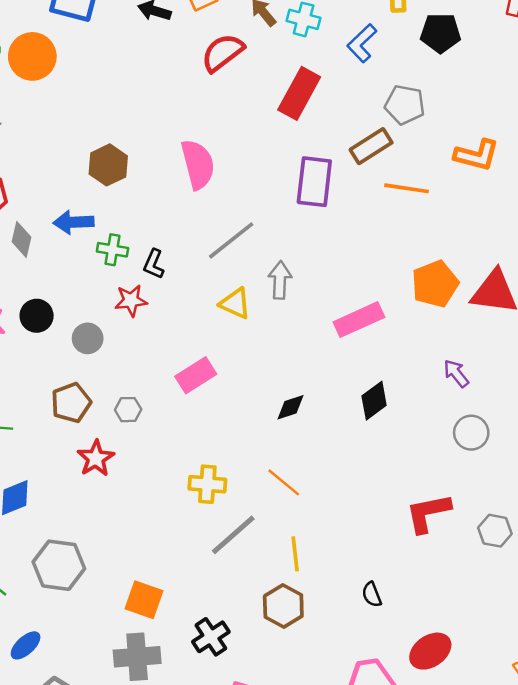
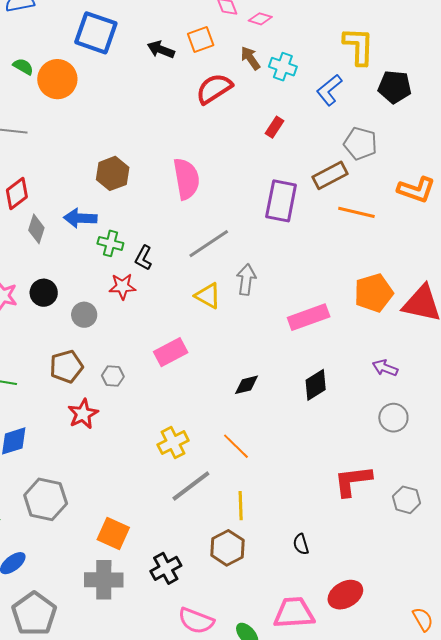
red rectangle: (299, 93) -> (274, 127), size x0.5
purple arrow: (456, 373) -> (385, 368), turned -35
yellow cross: (207, 484) -> (173, 443), turned -36

